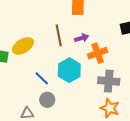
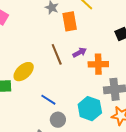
orange cross: (98, 53) -> (98, 64), turned 30
cyan hexagon: (69, 70) -> (90, 109), moved

